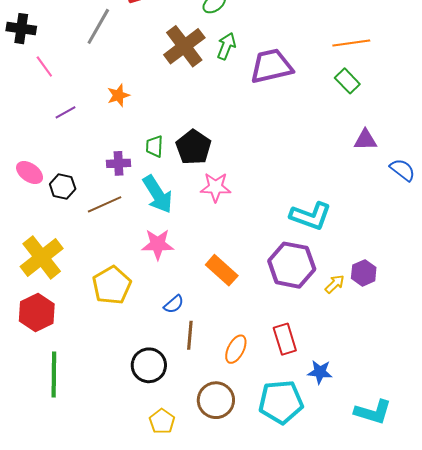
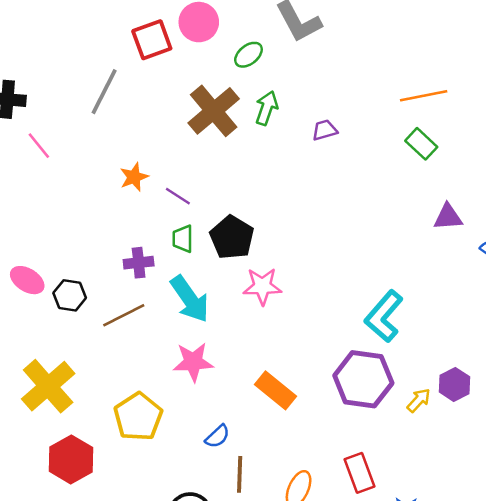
purple trapezoid: (271, 66) -> (325, 130), size x0.5
purple line: (65, 112) -> (178, 196), moved, turned 65
cyan L-shape: (311, 216) -> (384, 316), turned 114
red hexagon: (37, 313) -> (71, 459), moved

